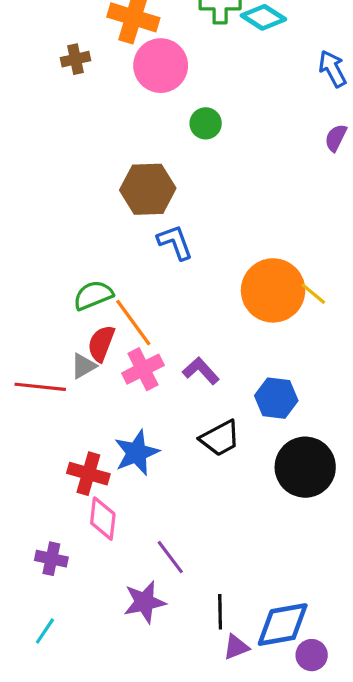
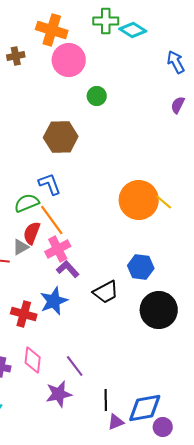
blue L-shape: (175, 242) -> (50, 184), moved
purple L-shape: (201, 371) -> (68, 269), moved
pink diamond: (103, 519) -> (33, 360), moved

